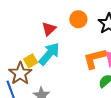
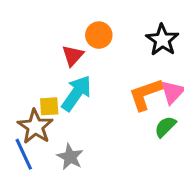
orange circle: (78, 19) -> (99, 35), moved
yellow square: (31, 61) -> (49, 106), turned 32

